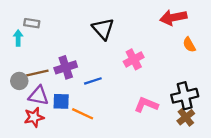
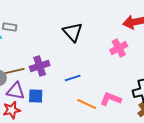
pink cross: (134, 59) -> (119, 48), moved
blue line: (93, 81) -> (73, 78), moved
orange line: (83, 114) -> (87, 104), moved

